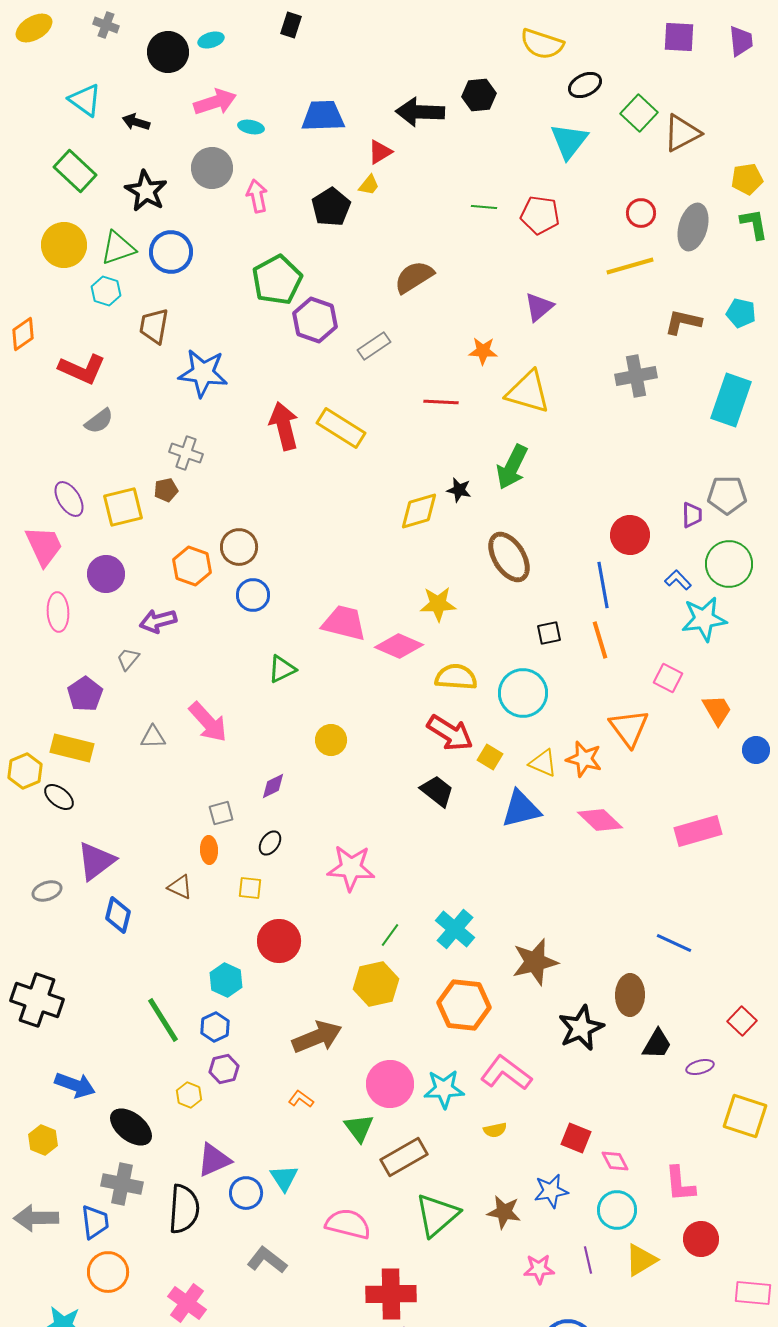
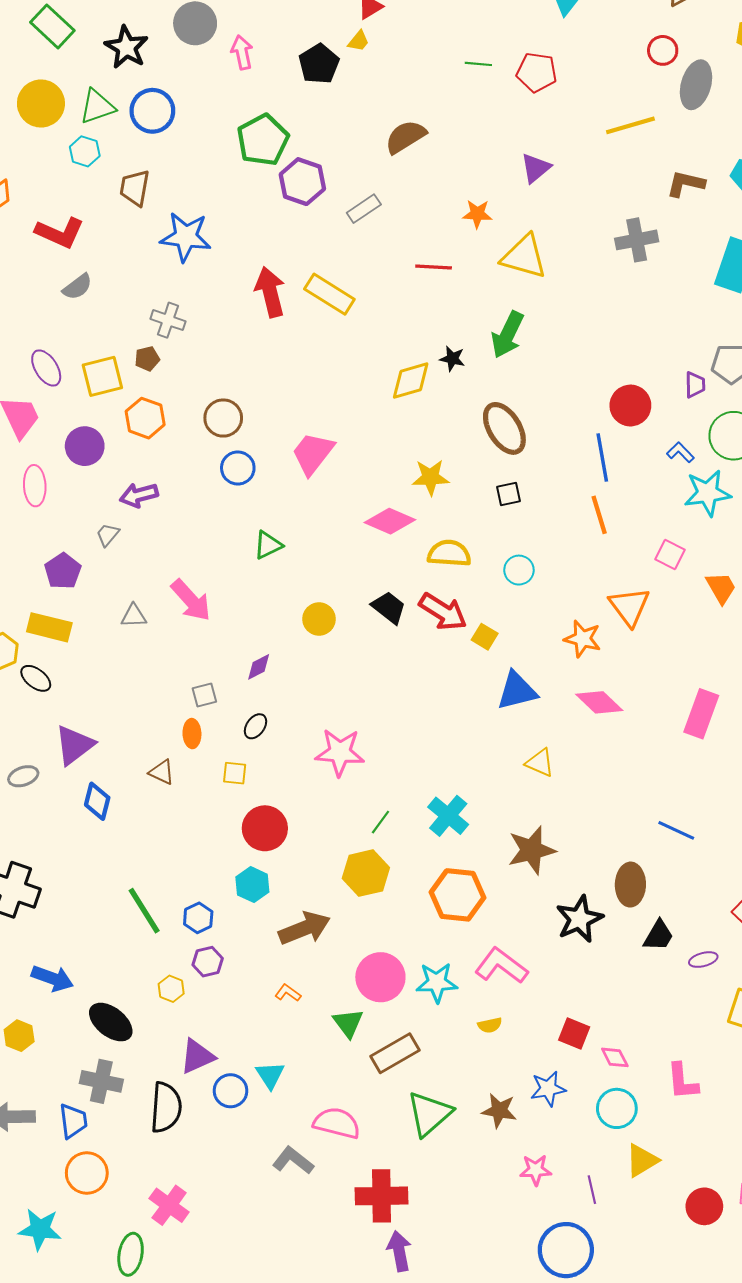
red circle: (641, 213) -> (663, 50), moved
orange hexagon: (192, 566) -> (145, 418), moved
pink trapezoid: (344, 623) -> (313, 453), moved, turned -66
black square: (549, 633) -> (509, 494), moved
cyan circle: (523, 693) -> (519, 570), size x0.6
yellow triangle: (543, 763) -> (540, 763), moved
black trapezoid: (437, 791) -> (389, 608), moved
pink rectangle: (698, 831) -> (701, 714), turned -54
cyan hexagon: (226, 980) -> (252, 885), moved
red circle: (701, 1239) -> (704, 1206), moved
gray L-shape: (267, 1260) -> (293, 1161), moved
purple line: (588, 1260) -> (592, 1190), moved

